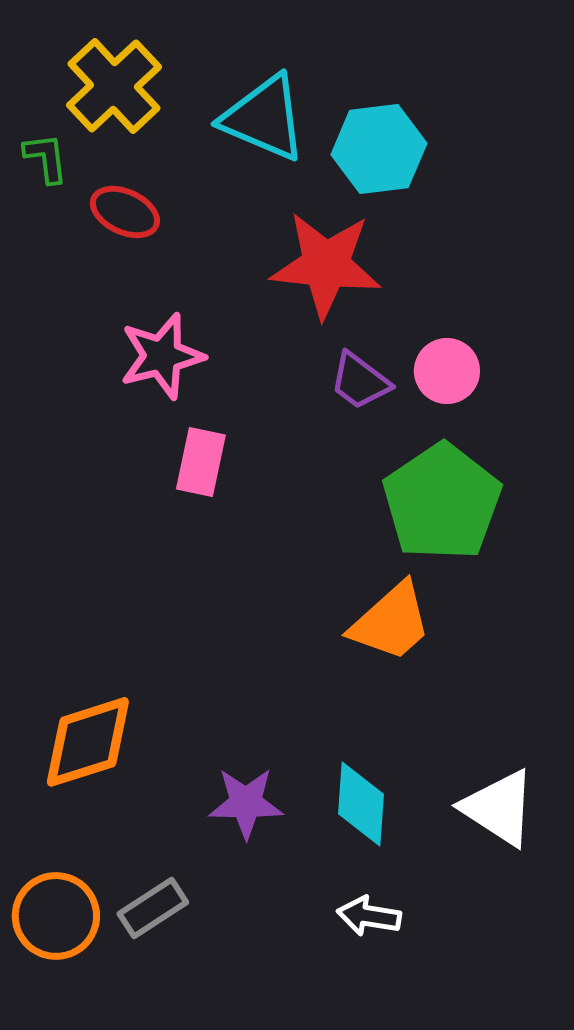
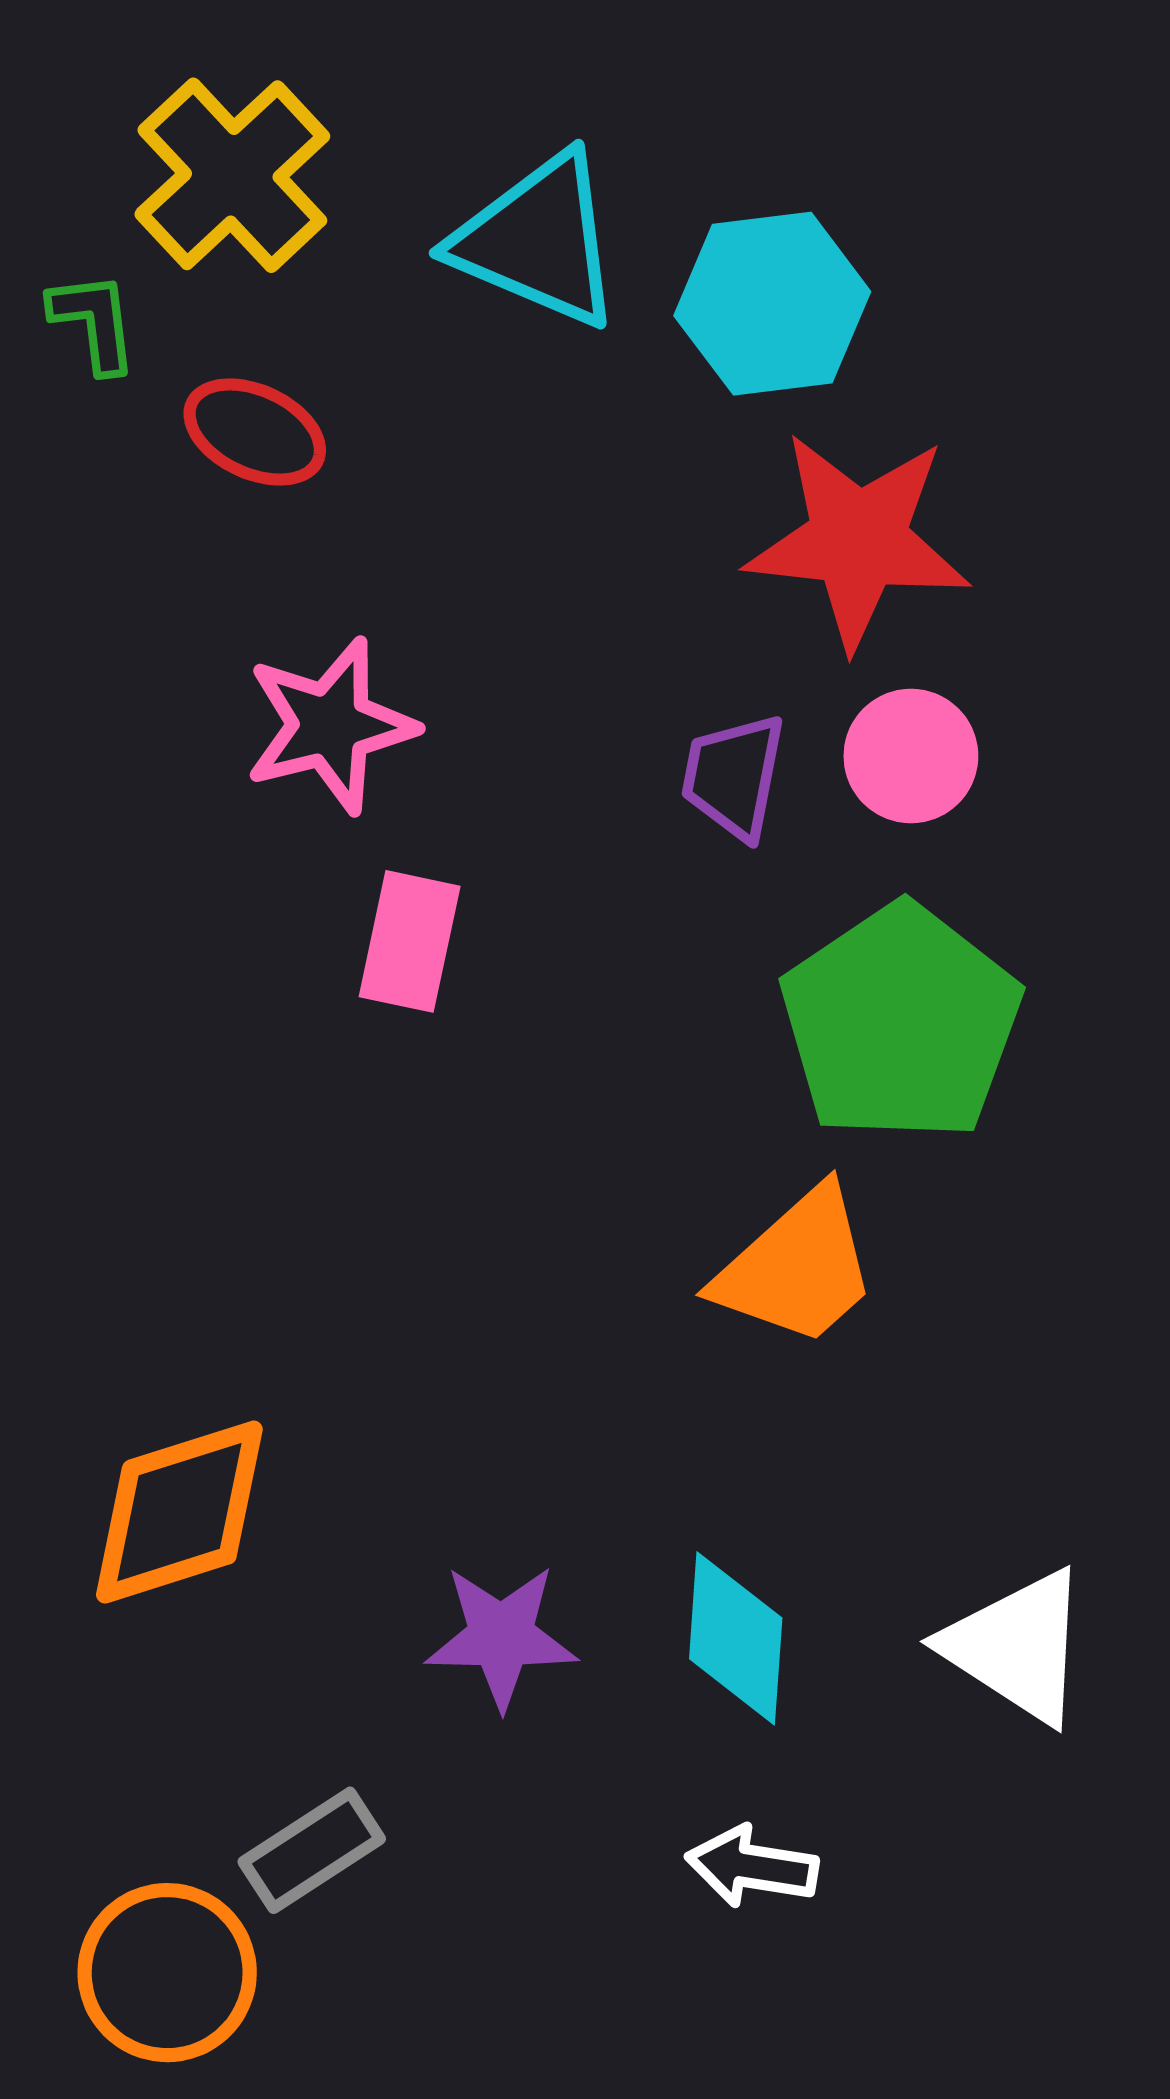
red star: (326, 265) -> (858, 540), moved
purple trapezoid: (360, 381) -> (734, 776), turned 64
orange circle: (56, 916) -> (167, 1973), moved

